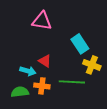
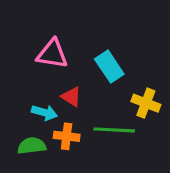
pink triangle: (42, 21) -> (52, 54), moved
cyan rectangle: (80, 44) -> (109, 67), moved

